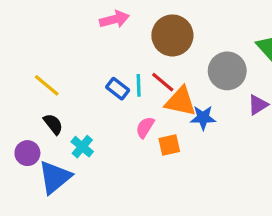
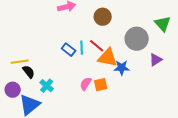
brown circle: (172, 35) -> (103, 17), size x0.7
yellow line: (47, 85) -> (20, 62), moved, turned -48
pink semicircle: (145, 127) -> (86, 84), moved

